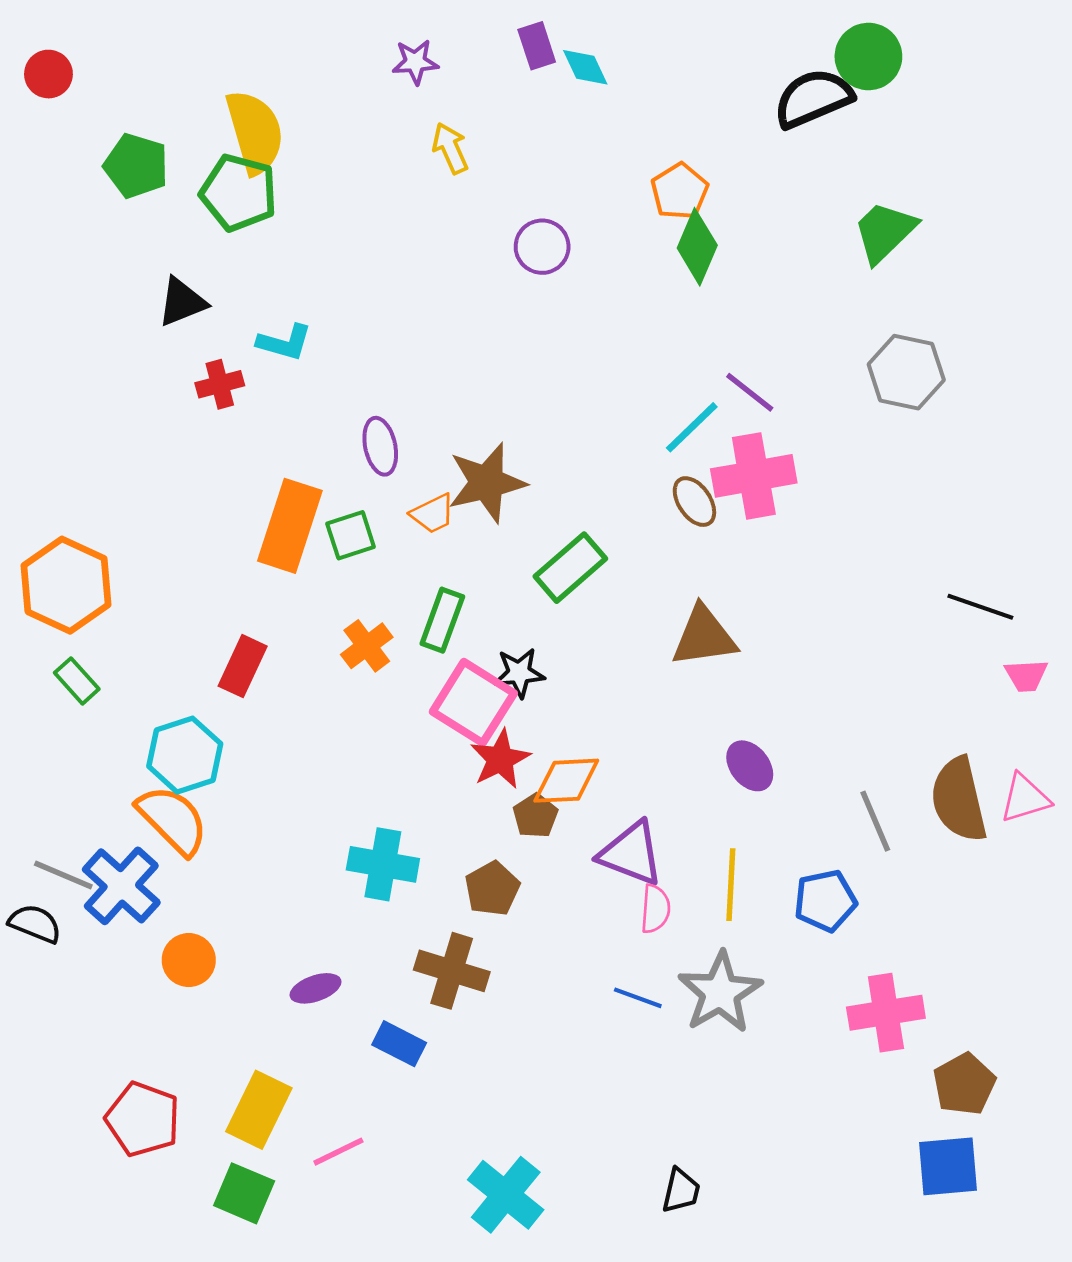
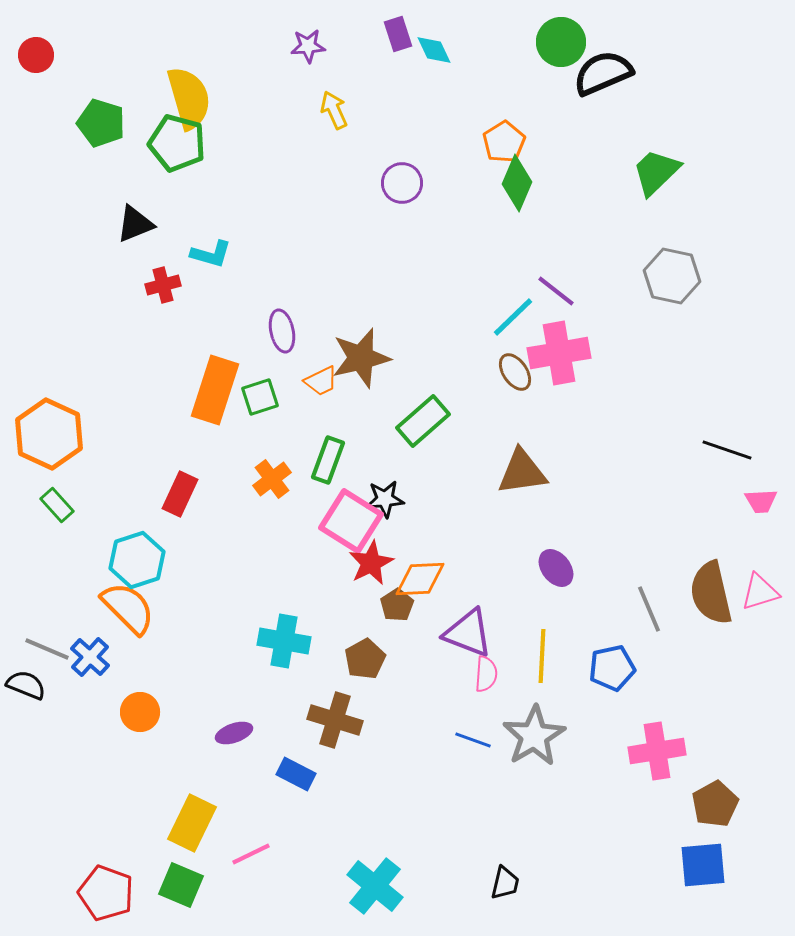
green circle: (868, 56) -> (561, 42), moved
blue cross: (121, 886) -> (90, 657), size x0.7
red pentagon: (143, 1119) -> (106, 893), moved

